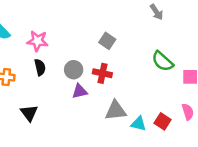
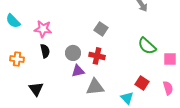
gray triangle: (116, 111) -> (95, 87), moved
red square: (163, 121) -> (142, 83), moved
cyan triangle: (138, 124) -> (127, 98), turned 32

